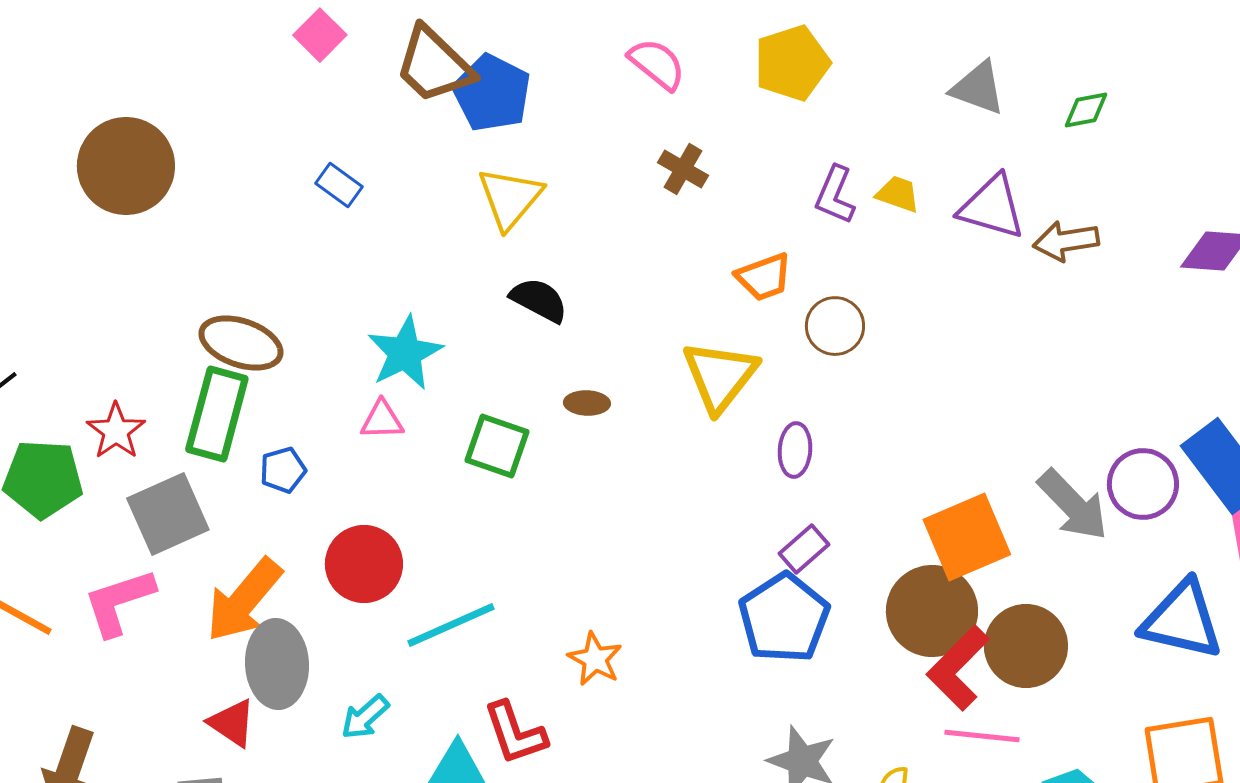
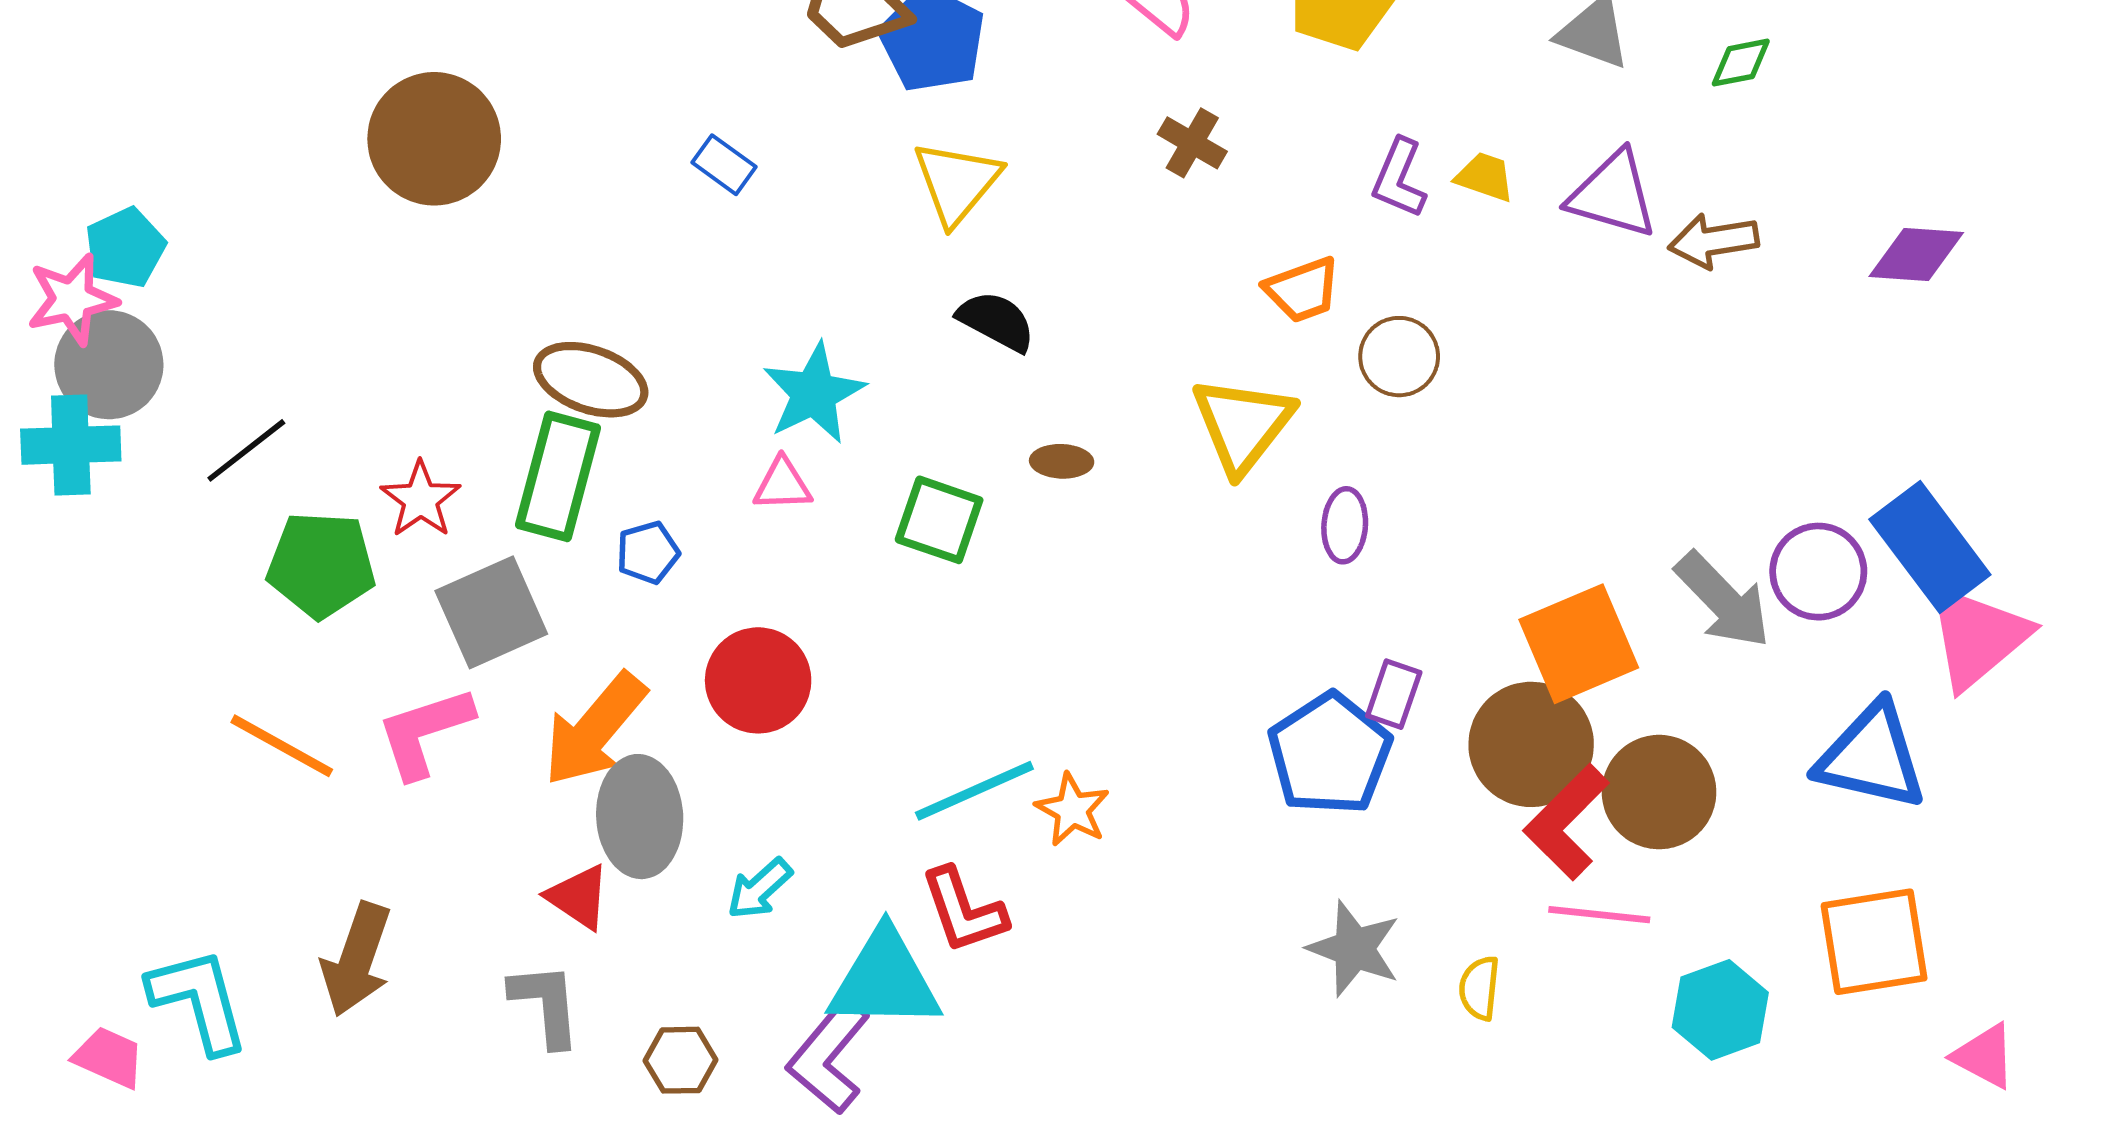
purple rectangle: (804, 549) -> (1394, 694), moved, turned -30
cyan line: (451, 625) -> (974, 791), moved

